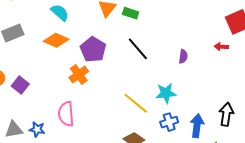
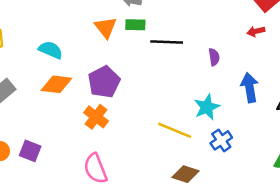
purple pentagon: (93, 49) -> (104, 82), turned 30
black line: (138, 49) -> (167, 42), moved, turned -30
blue arrow: (197, 126) -> (250, 88), moved

